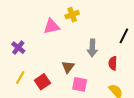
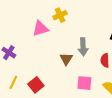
brown triangle: (68, 67) -> (66, 59), moved
pink square: (80, 84) -> (84, 83), moved

